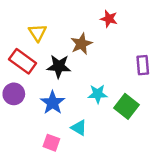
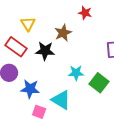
blue star: (53, 103) -> (30, 89), moved, turned -30
cyan triangle: (79, 128) -> (61, 100), size x1.5

